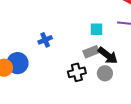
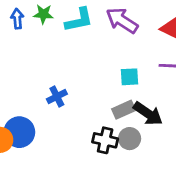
black cross: (77, 72) -> (105, 140), turned 30
gray circle: (105, 73) -> (130, 139), moved

